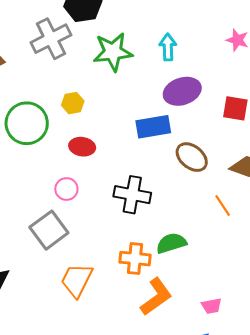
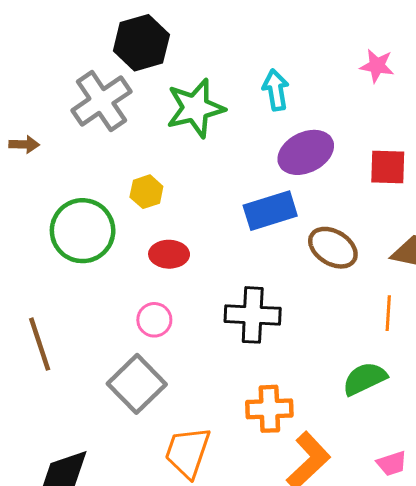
orange line: (223, 206) -> (388, 313), turned 45
green semicircle: (171, 243) -> (365, 379), moved

